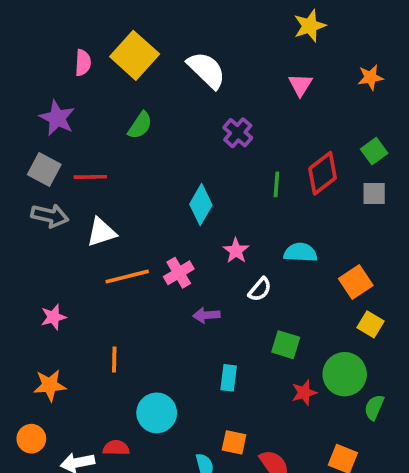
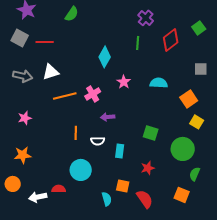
purple cross: (238, 133) -> (146, 18), moved
green line: (276, 184) -> (138, 43), moved
gray square: (374, 194) -> (201, 69), moved
gray arrow: (50, 216) -> (23, 76), moved
white semicircle: (260, 289) -> (98, 141), moved, turned 48
orange line: (114, 359) -> (76, 133), moved
red star: (304, 393) -> (148, 168), moved
green semicircle: (374, 407) -> (195, 174), moved

